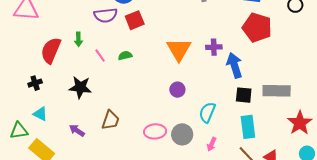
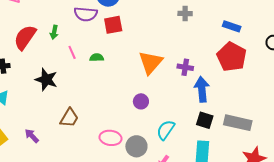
purple arrow: (77, 130) -> (32, 136), moved

